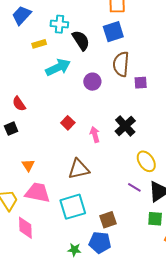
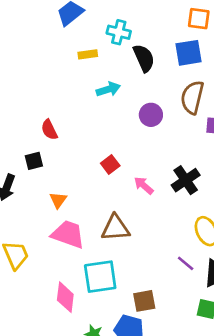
cyan arrow: (58, 67) -> (108, 89), size x0.7
pink arrow: (95, 135) -> (144, 185), turned -42
orange triangle: (28, 165) -> (58, 200), moved
pink trapezoid: (37, 193) -> (68, 234), moved
pink diamond: (25, 228) -> (65, 297), moved

